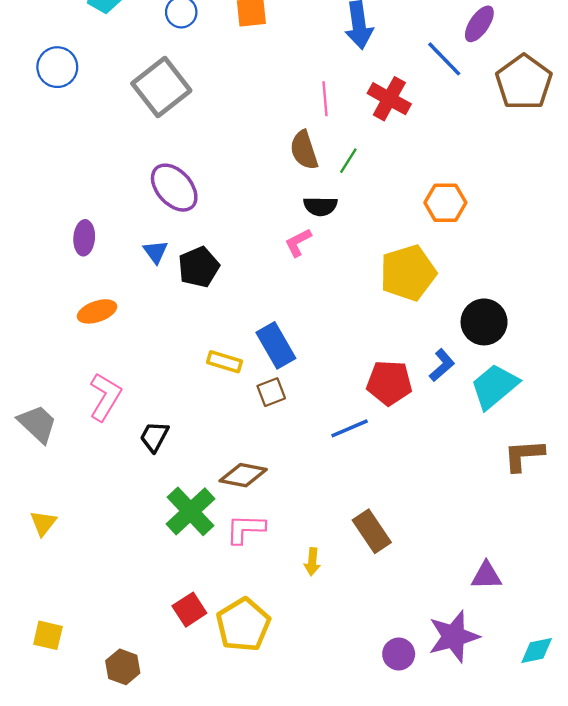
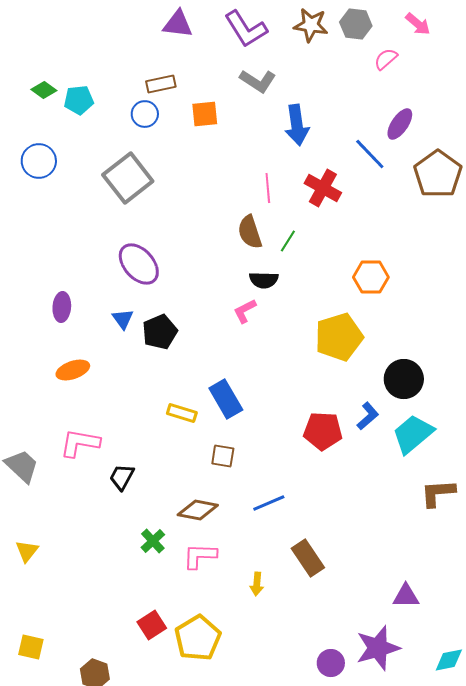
brown square: (271, 392) -> (223, 456), moved, turned 30
pink L-shape: (105, 397) -> (80, 443), turned -111
blue line: (350, 428) -> (269, 503), moved
green cross: (191, 511) -> (153, 541), size x0.6

